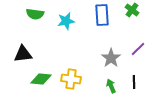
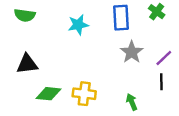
green semicircle: (35, 14) -> (25, 15), moved
gray star: (111, 58) -> (132, 52), moved
black line: (134, 82) -> (161, 82), moved

